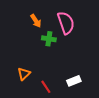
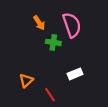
white rectangle: (74, 81) -> (75, 74), moved

